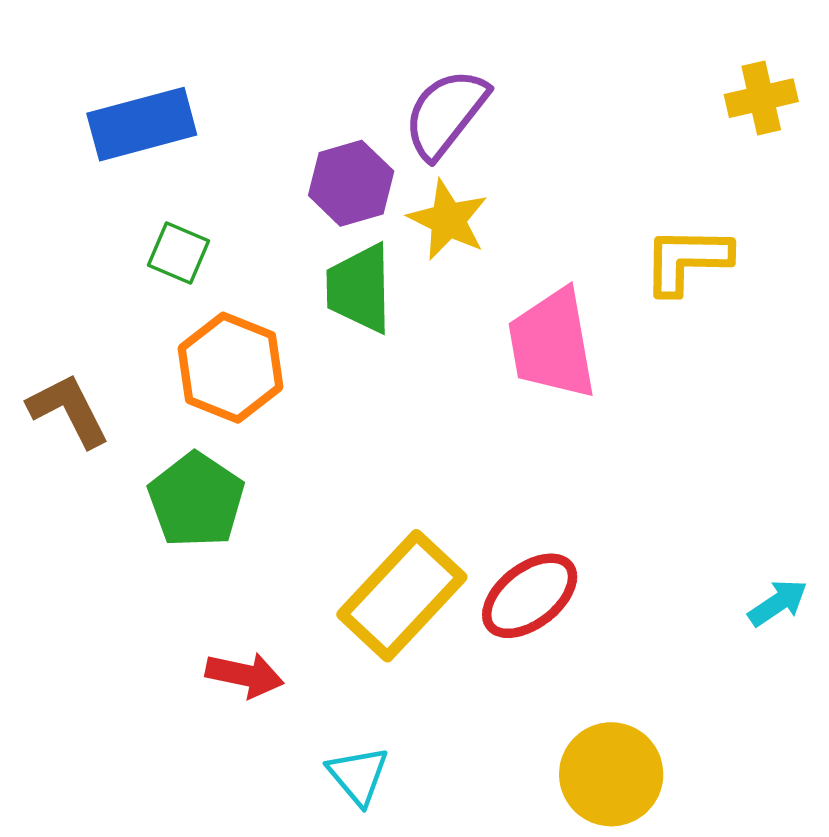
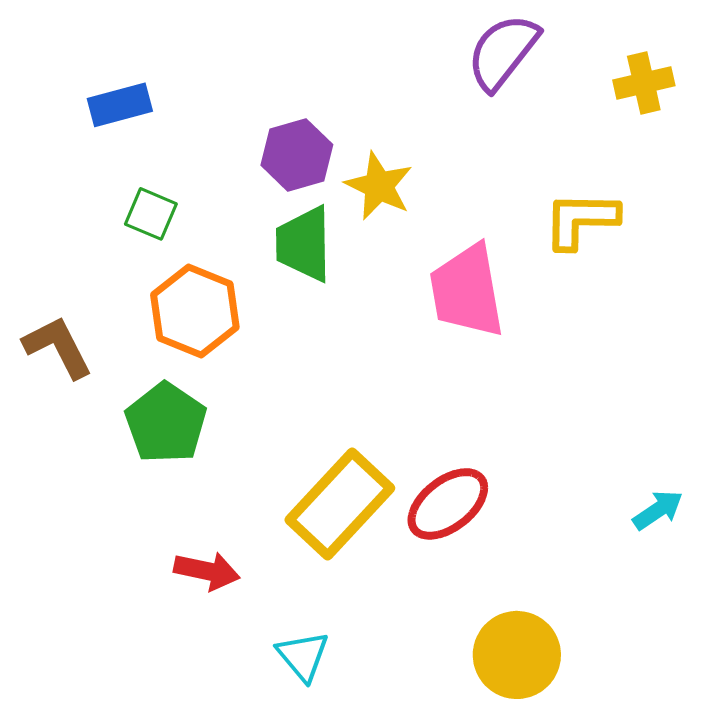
purple semicircle: (446, 113) -> (503, 52), moved
blue rectangle: (142, 124) -> (120, 105), size x0.7

